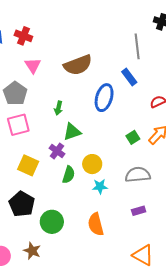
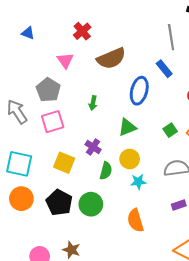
red cross: (23, 36) -> (82, 31), moved, turned 30
green triangle: (72, 132) -> (127, 127), moved
green circle: (52, 222) -> (91, 204), moved

